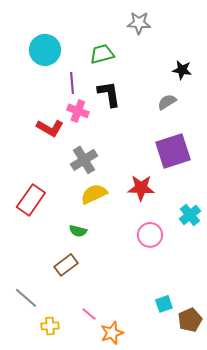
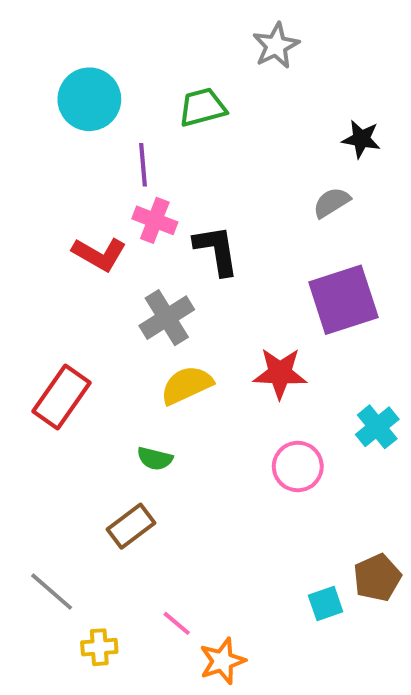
gray star: (139, 23) -> (276, 46), turned -30
black L-shape: (109, 94) -> (216, 250), moved
brown pentagon: (190, 320) -> (377, 578), moved

